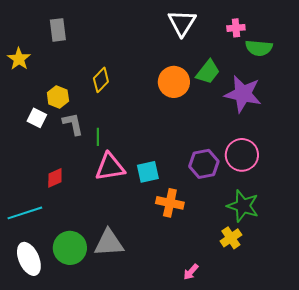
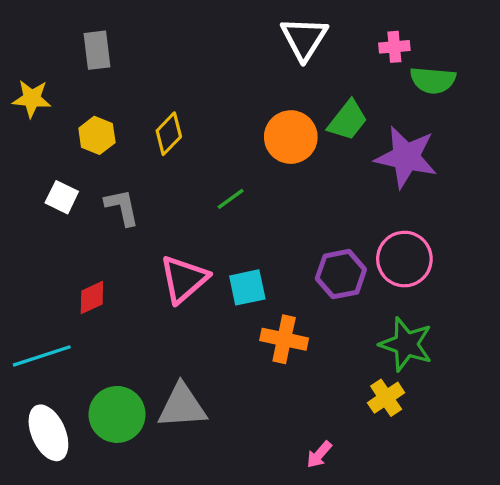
yellow star: (19, 59) -> (32, 99), turned -30
yellow hexagon: (58, 97) -> (97, 135), moved
green line: (98, 137) -> (231, 199), moved, turned 54
pink triangle: (110, 167) -> (184, 279), turned -32

